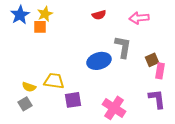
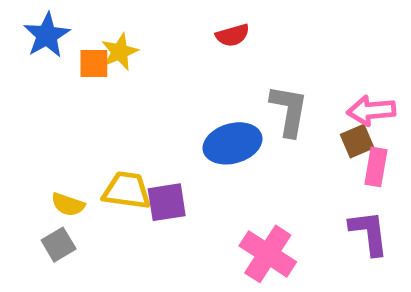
yellow star: (45, 14) -> (120, 52), moved
pink arrow: (139, 18) -> (371, 110), moved
purple square: (73, 100) -> (167, 202), moved

